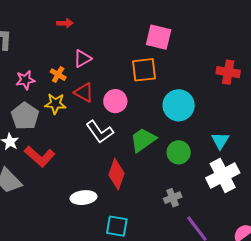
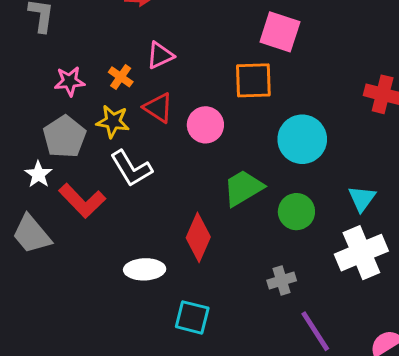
white L-shape: (100, 132) -> (131, 168), moved

